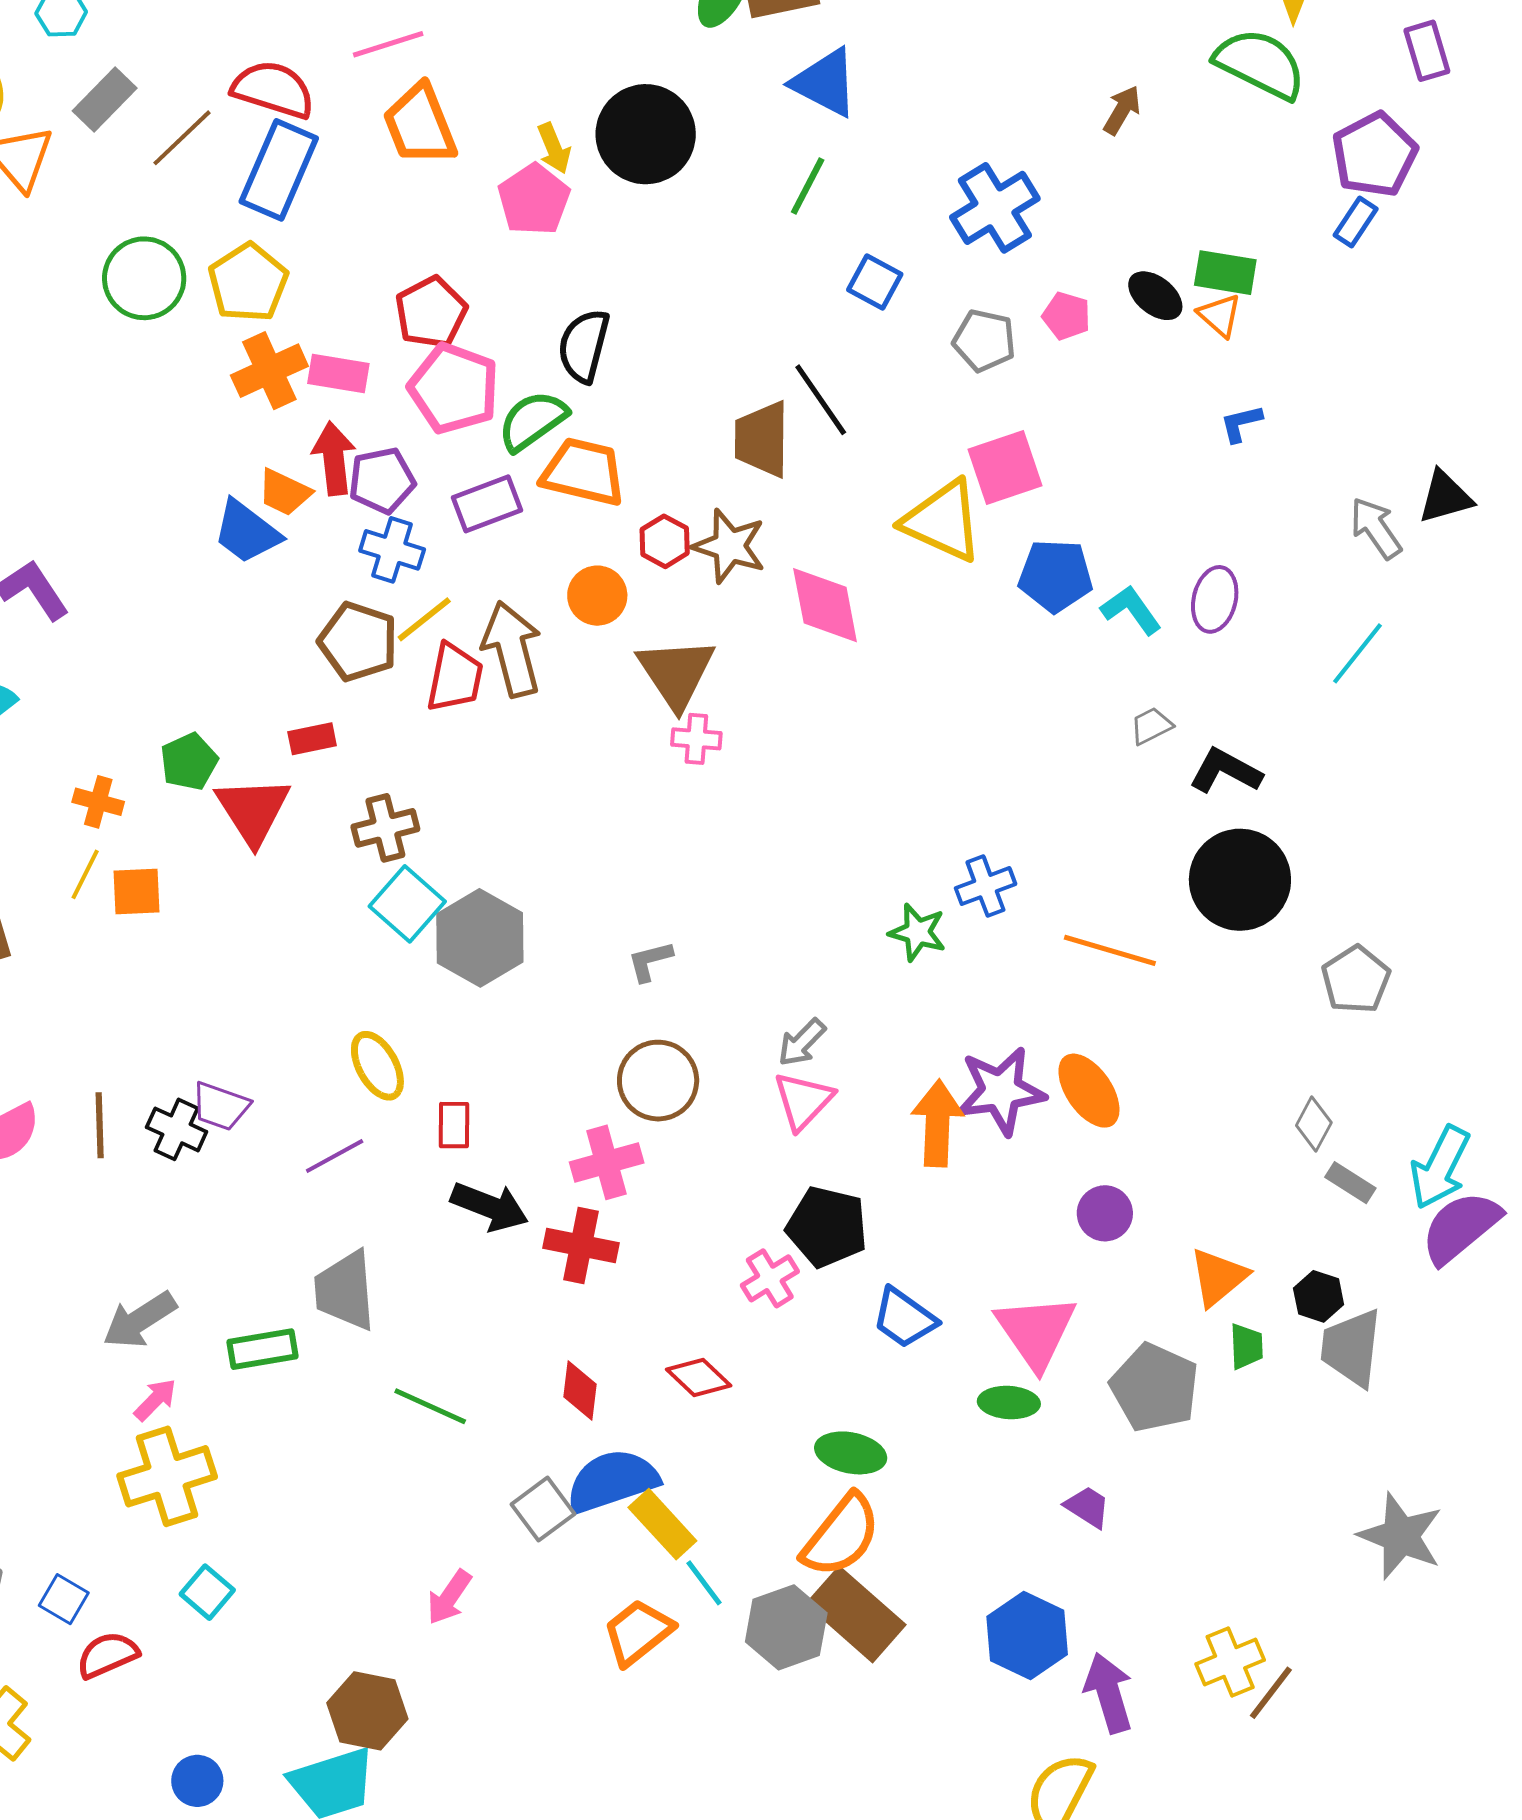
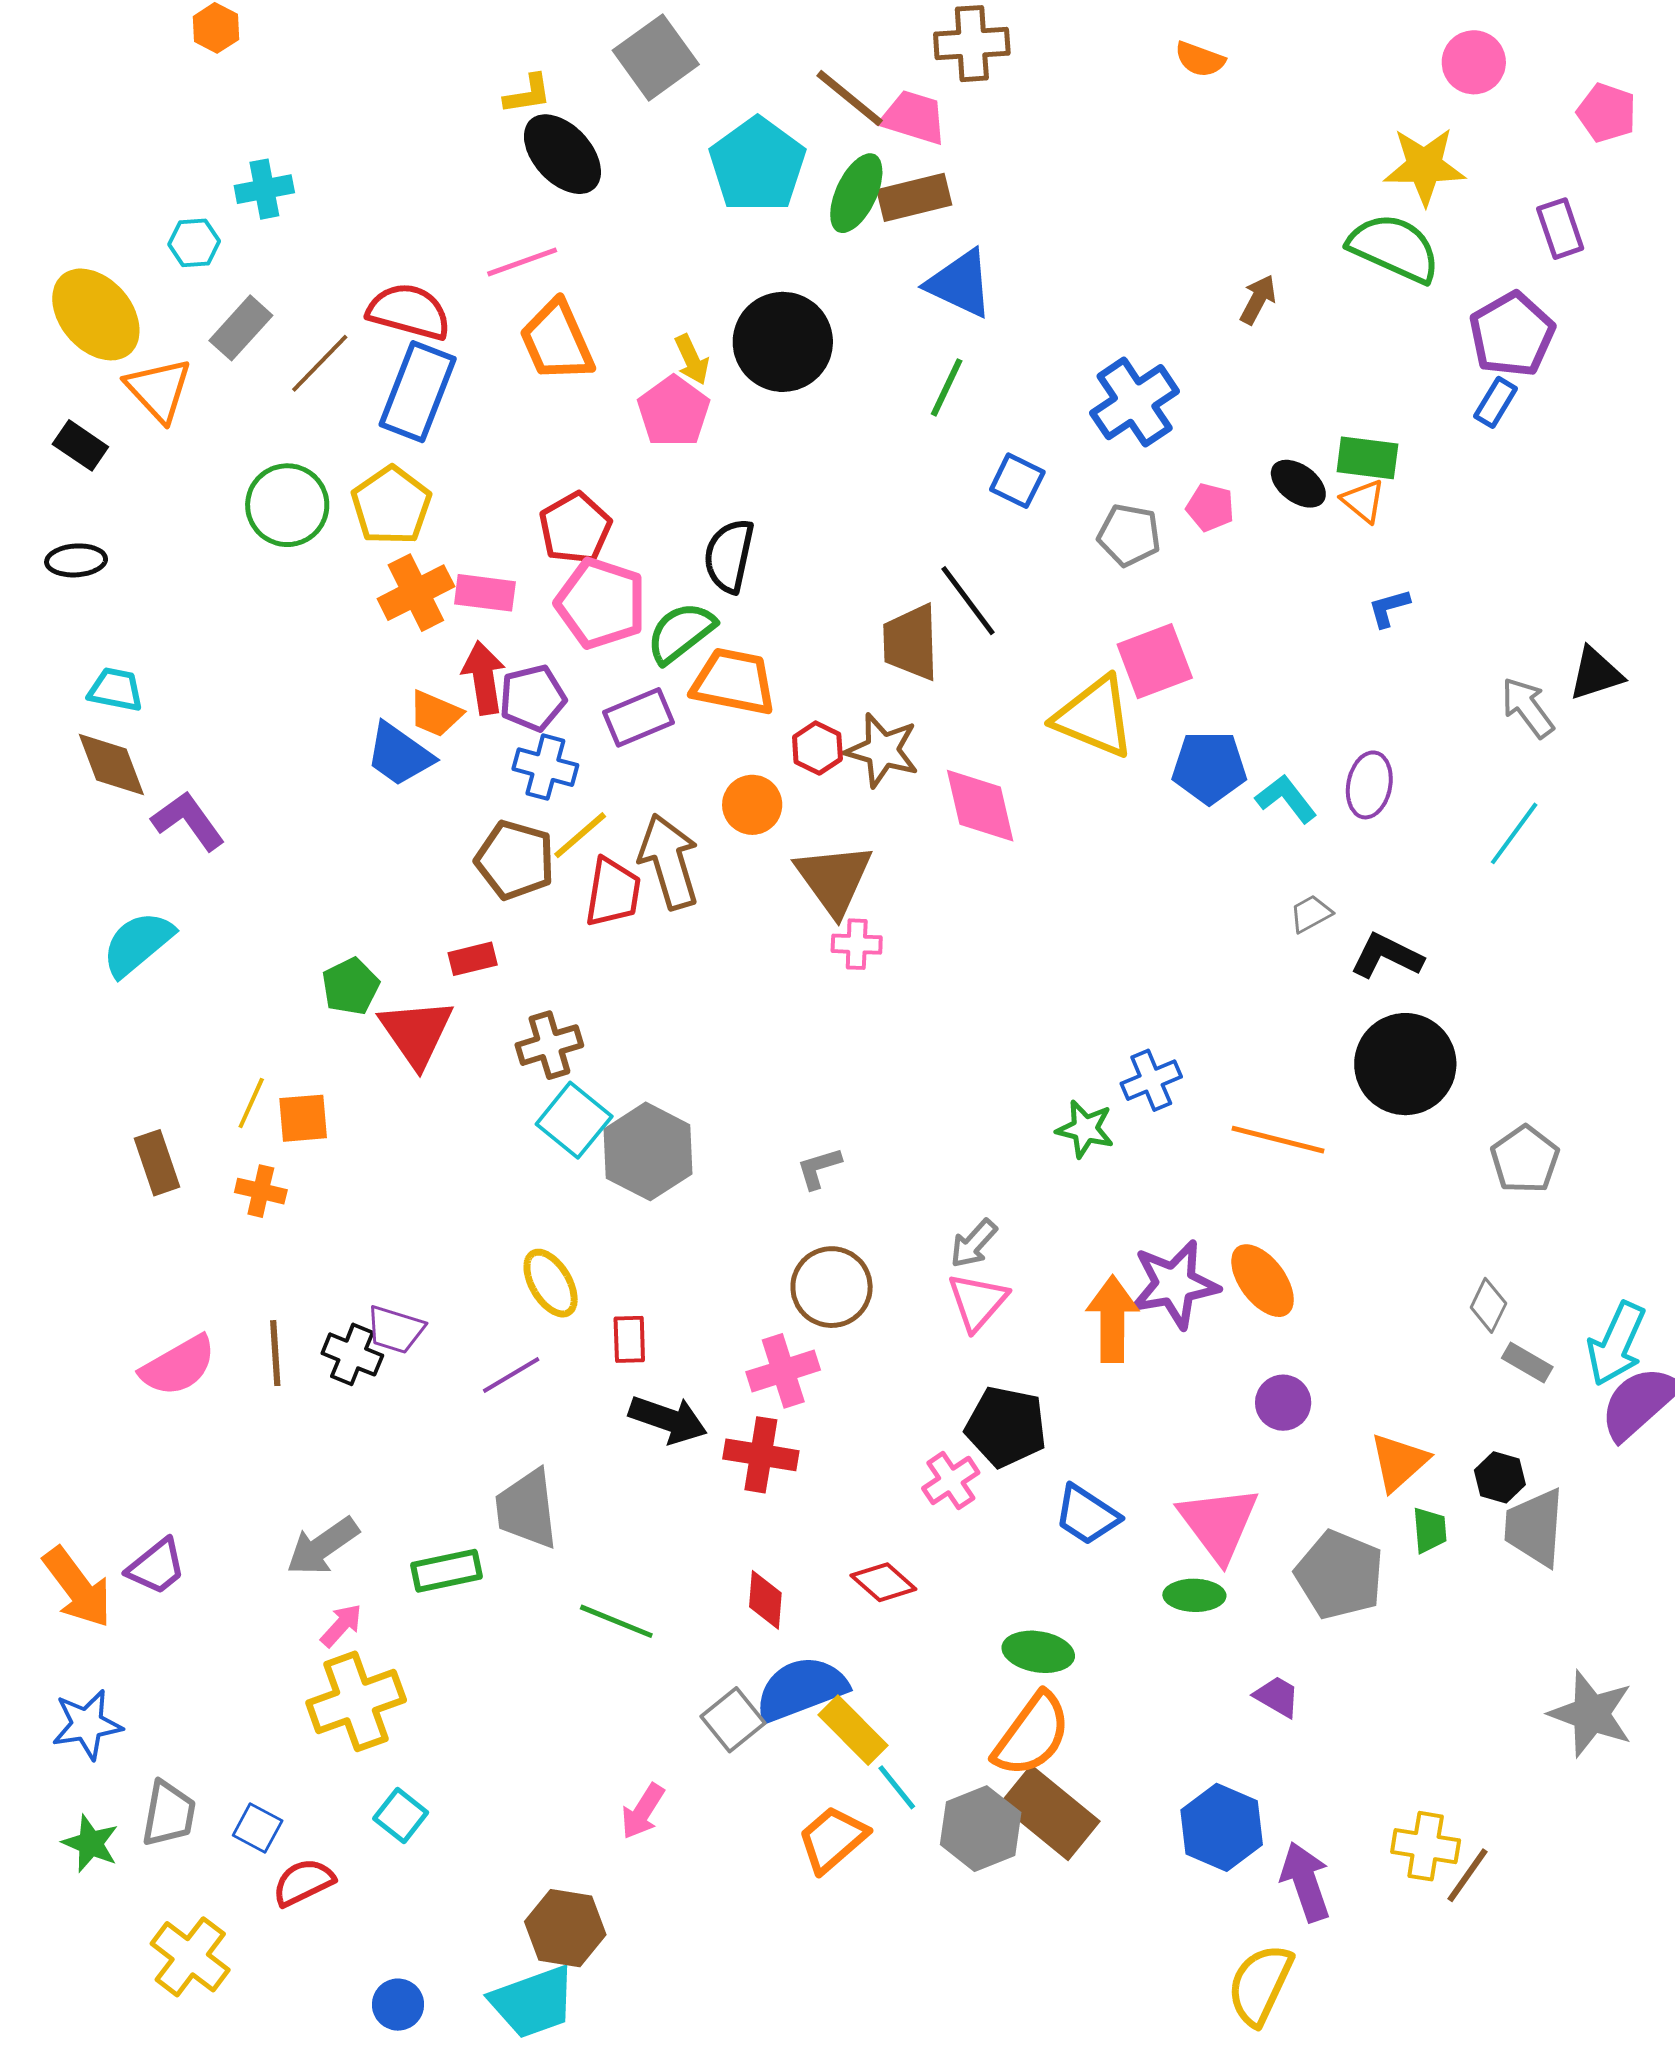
orange cross: (98, 802) -> (261, 1191), moved
yellow cross: (1230, 1662) -> (1426, 1846), turned 34

